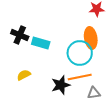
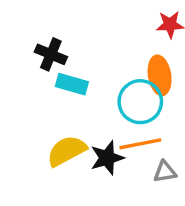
black cross: (20, 35) -> (51, 54), moved
yellow semicircle: (24, 75) -> (67, 151), moved, size x1.6

